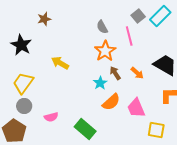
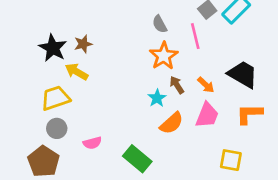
brown star: (44, 19) -> (83, 44), moved
yellow arrow: (60, 63) -> (77, 72), moved
yellow trapezoid: (23, 83) -> (55, 98), turned 35
pink trapezoid: (136, 108) -> (207, 115), moved, turned -135

